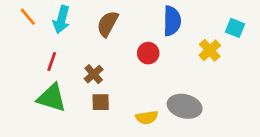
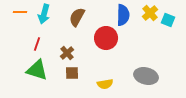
orange line: (28, 17) -> (20, 12), turned -48
yellow cross: (210, 50) -> (150, 13), moved
red circle: (148, 53) -> (106, 38), size x1.5
gray ellipse: (185, 106) -> (146, 76), moved

